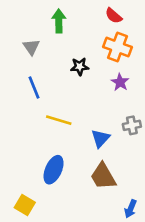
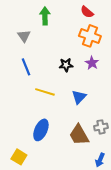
black star: (80, 67) -> (66, 65), moved
gray cross: (132, 125) -> (101, 127), moved
blue triangle: (101, 138) -> (79, 97), moved

